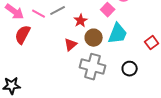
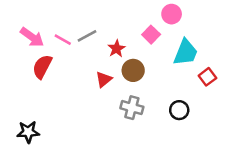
cyan trapezoid: (118, 34) -> (186, 52), moved
gray cross: (93, 67) -> (132, 108), size x0.7

